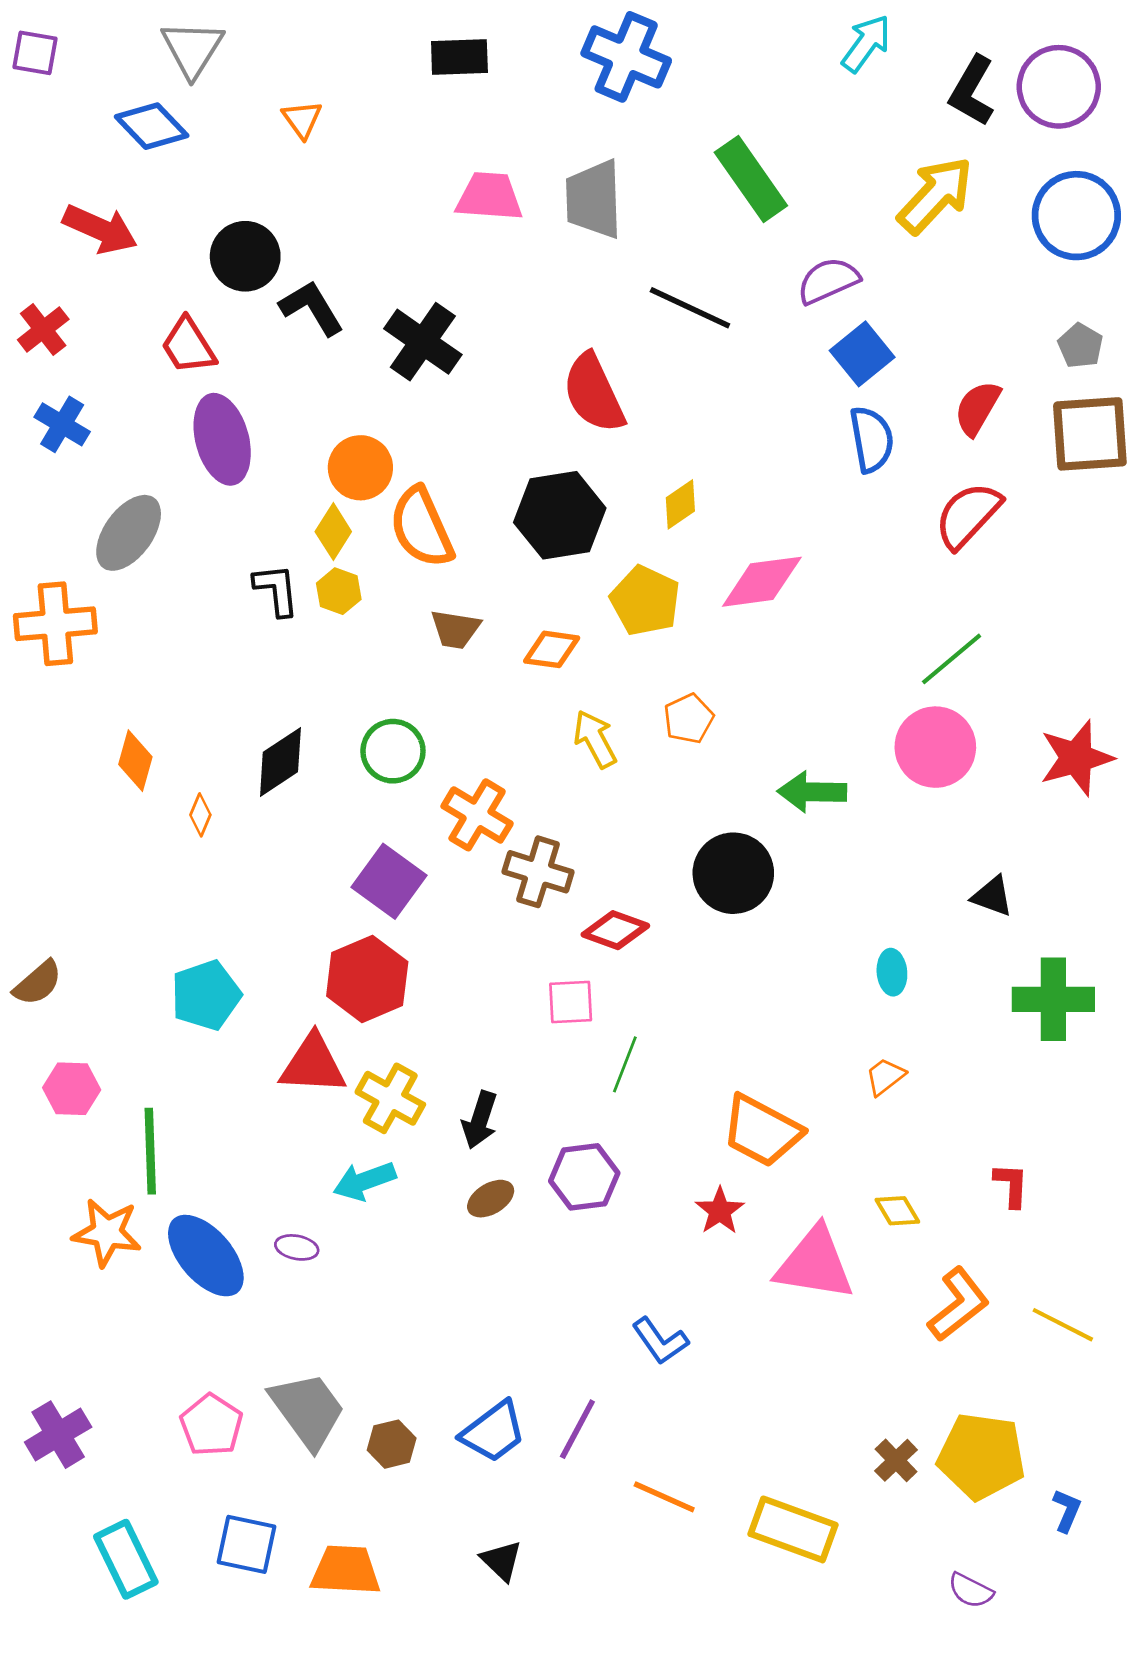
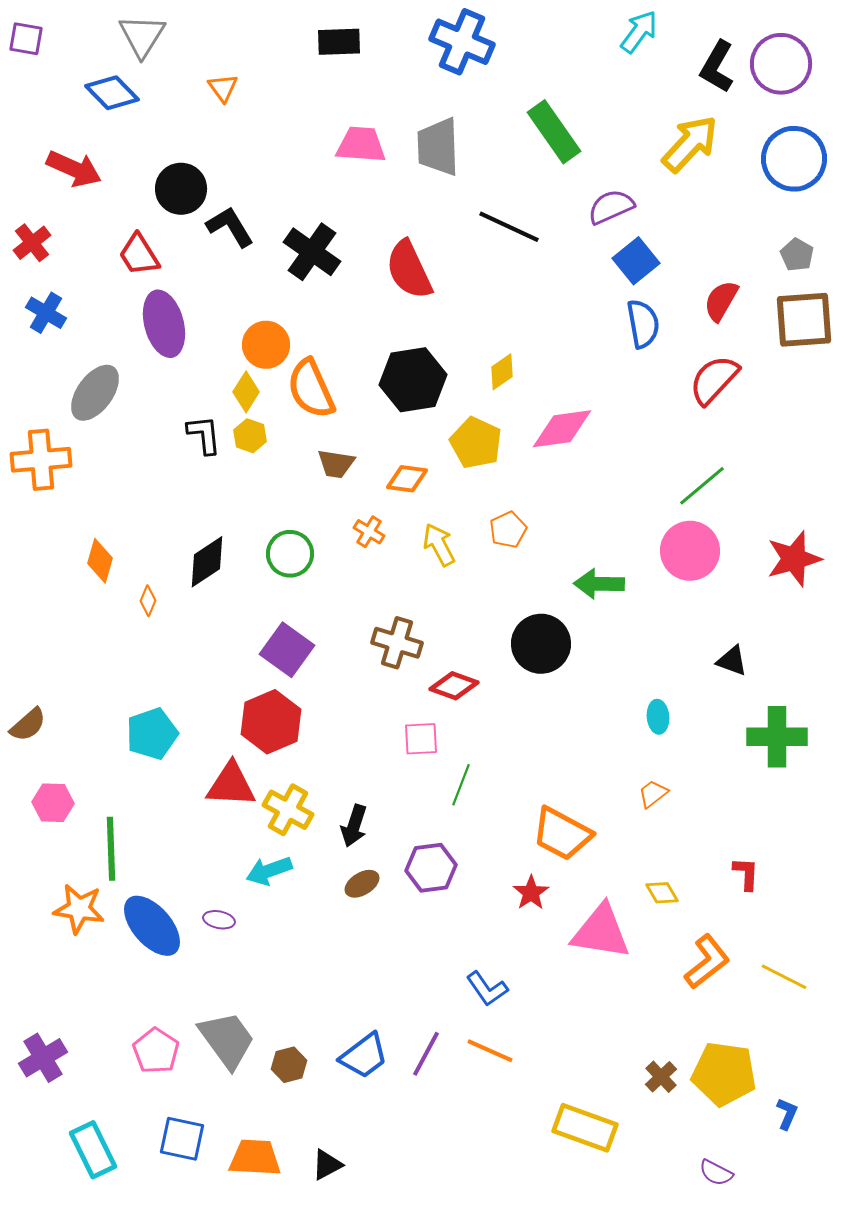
red semicircle: (594, 393) -> (409, 270), moved
orange cross: (477, 815) -> (369, 532), moved, size x0.6
orange line: (664, 1497) -> (490, 1051), moved
black triangle: (501, 1561) -> (327, 1165), moved, turned 48

